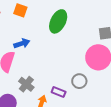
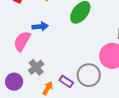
gray circle: (79, 81) -> (89, 75), size x1.5

